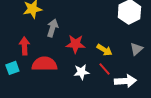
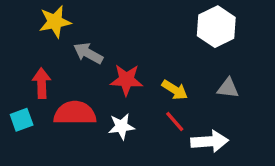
gray arrow: (52, 28) -> (88, 53), turned -78
gray triangle: (136, 49) -> (228, 88), turned 48
white star: (81, 72) -> (121, 126), moved

